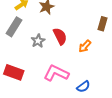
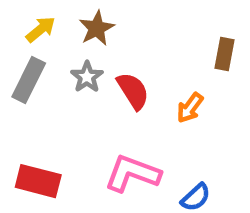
gray star: (38, 41) -> (87, 77), moved

